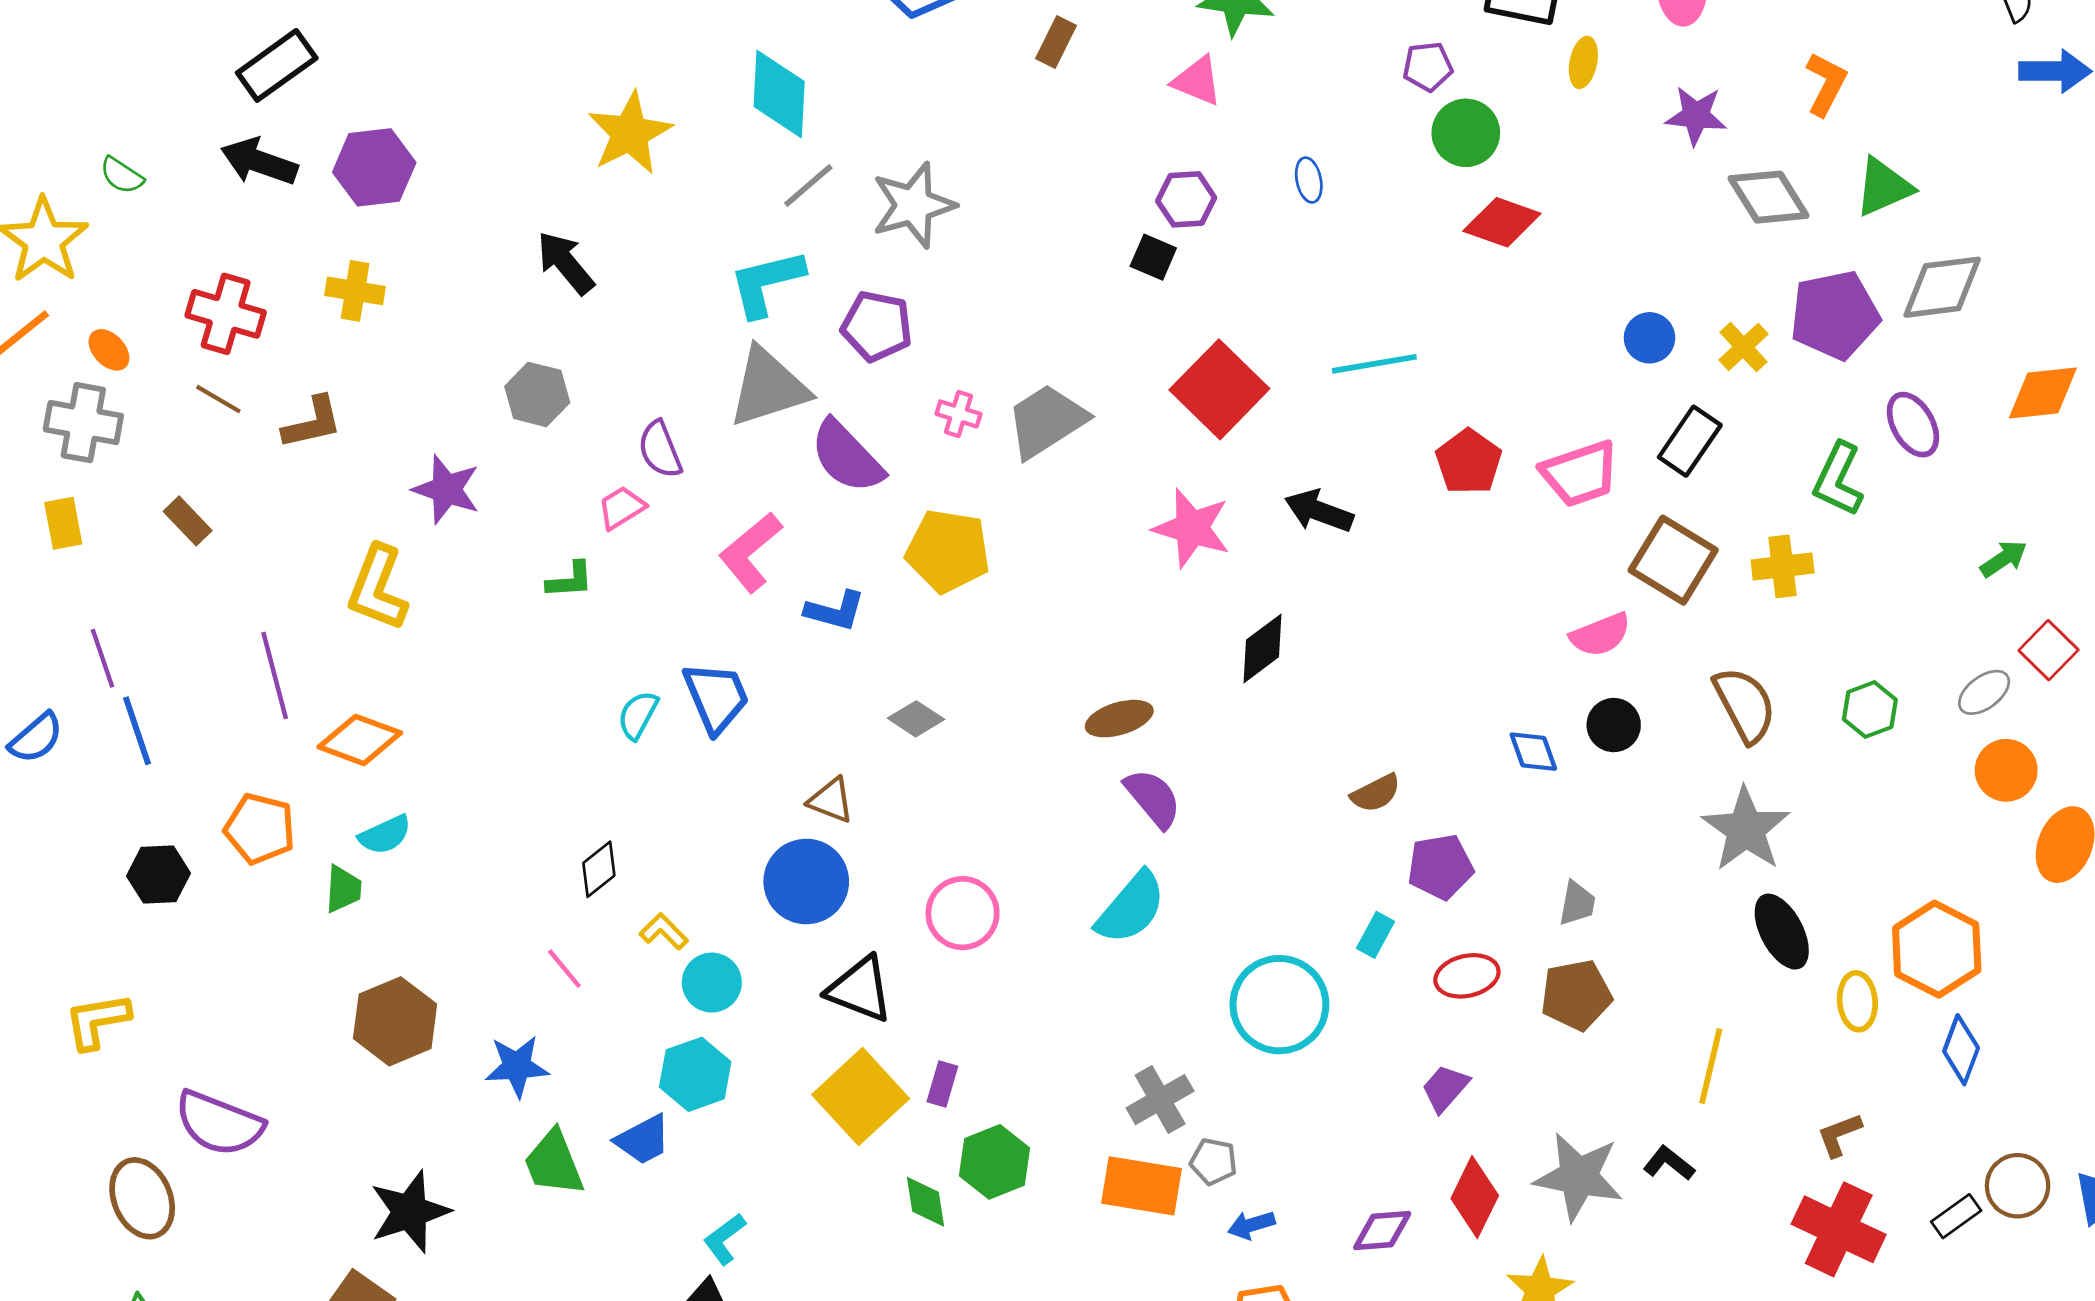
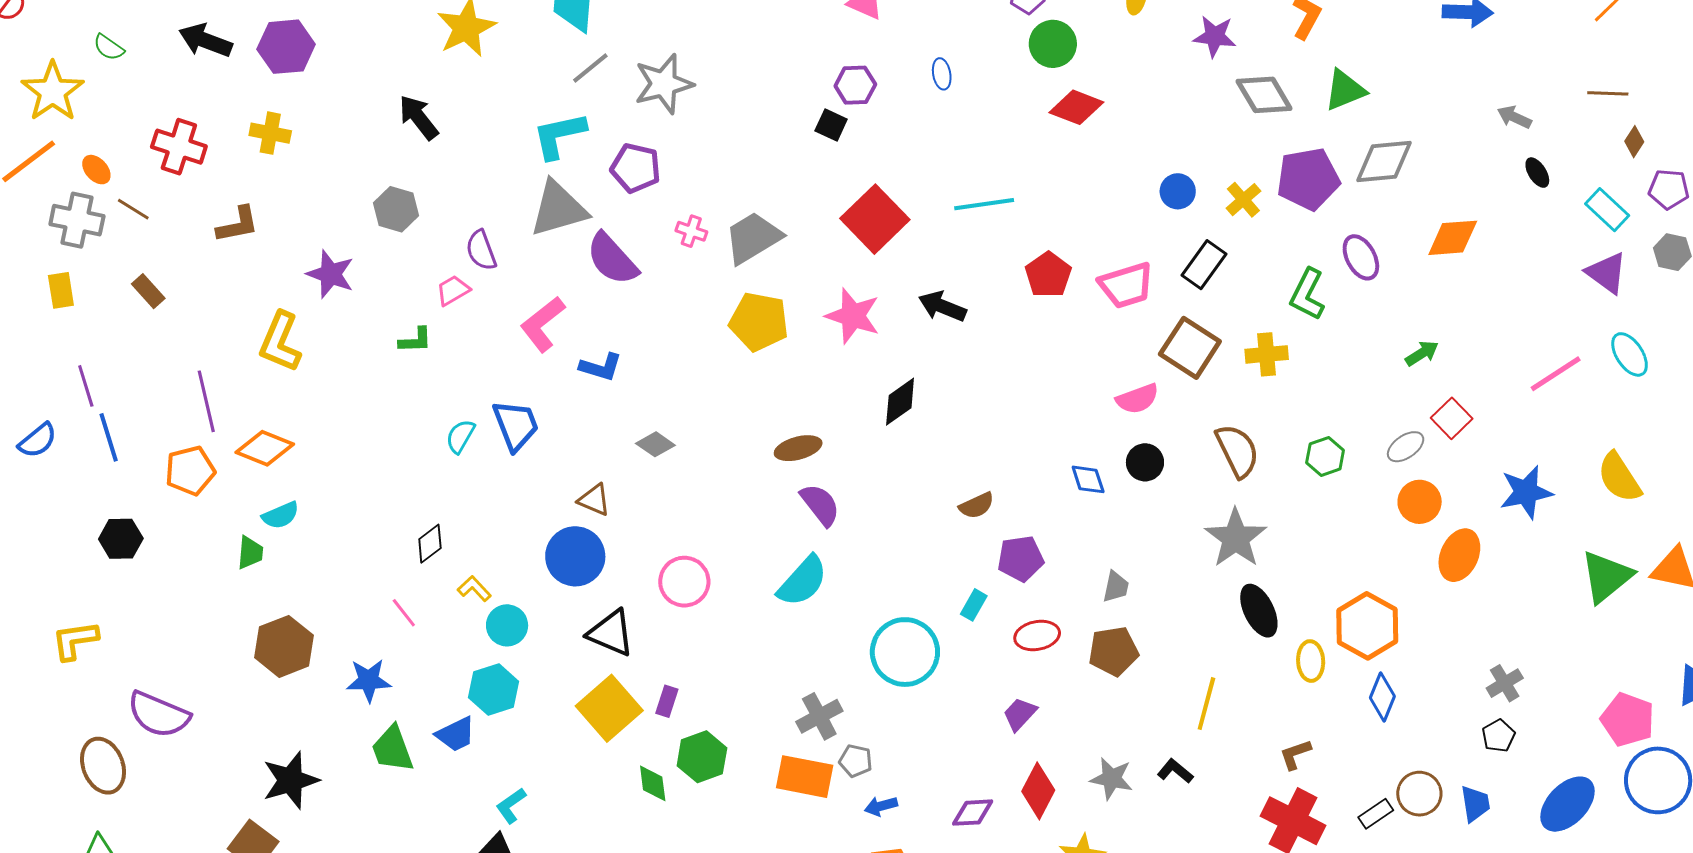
brown line: (218, 399) -> (133, 209), moved
yellow pentagon: (948, 551) -> (759, 322), moved
orange pentagon: (260, 829) -> (190, 471), moved, turned -30
gray star: (1579, 1177) -> (1112, 779), size x0.7

